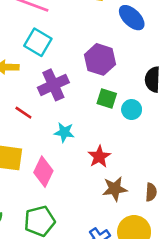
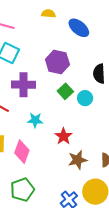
purple cross: (53, 85) -> (24, 85), turned 30
green square: (107, 98) -> (65, 91), turned 35

